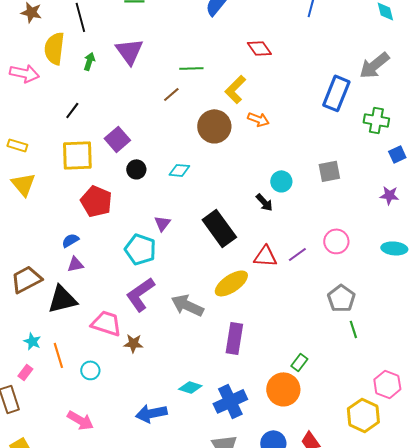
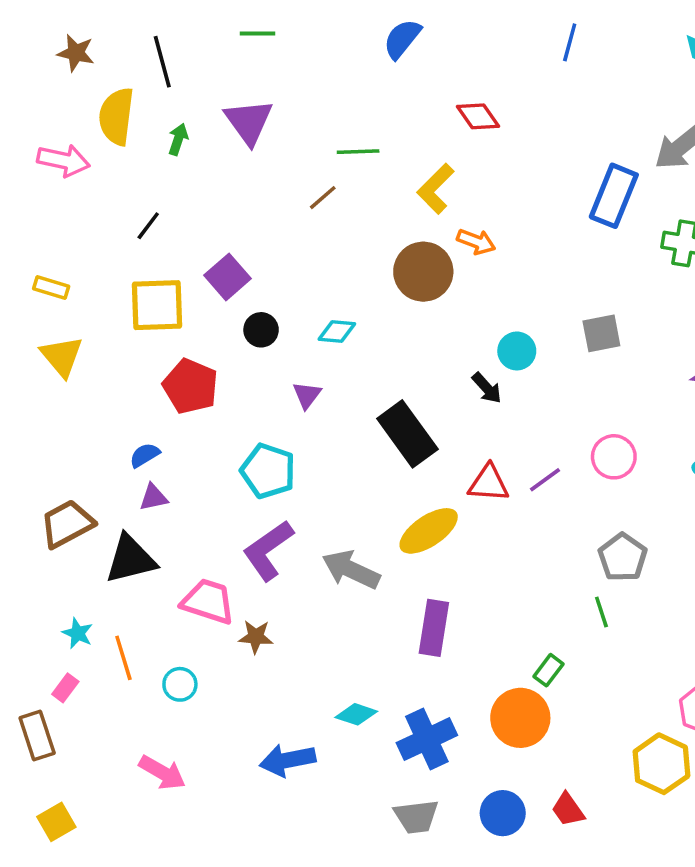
brown circle: (214, 126) -> (423, 272), moved
purple triangle: (162, 223) -> (307, 395), moved
green line: (353, 329) -> (601, 612), moved

